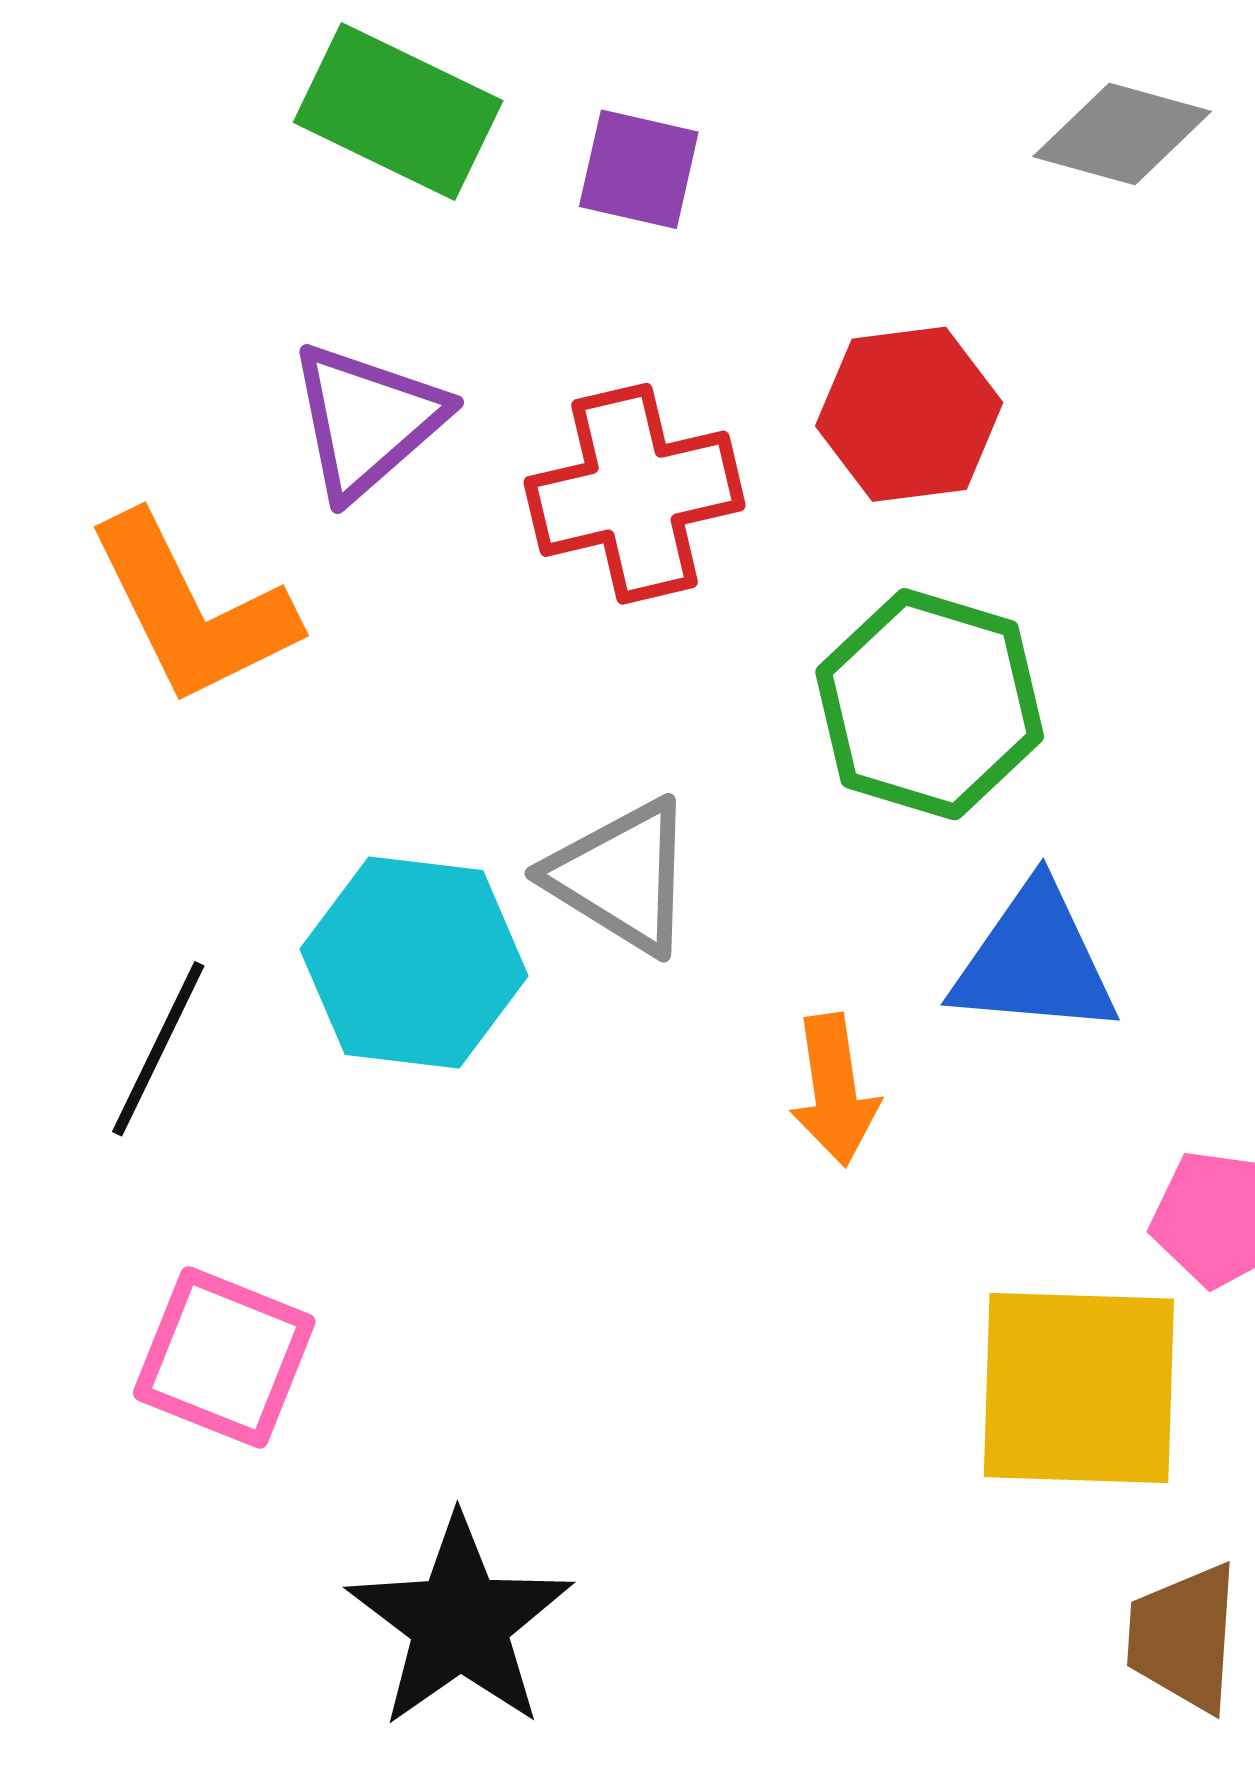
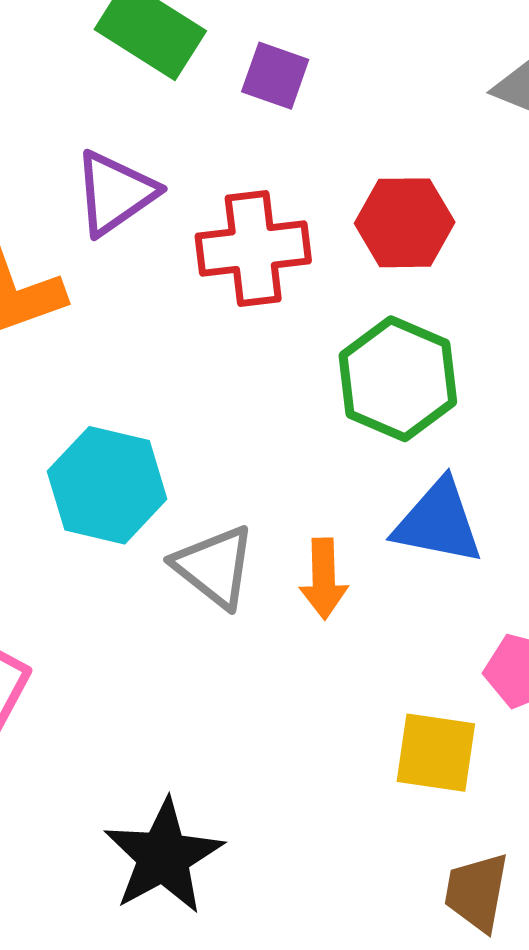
gray triangle: (621, 876) -> (214, 566), moved
yellow square: (1079, 1388) -> (436, 753), size x0.7
black star: (460, 1622) -> (163, 856), moved

